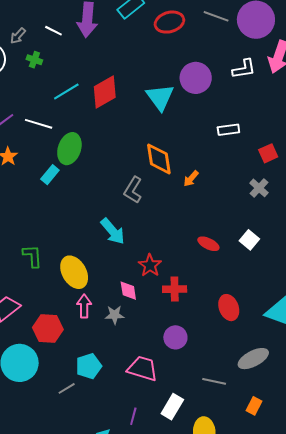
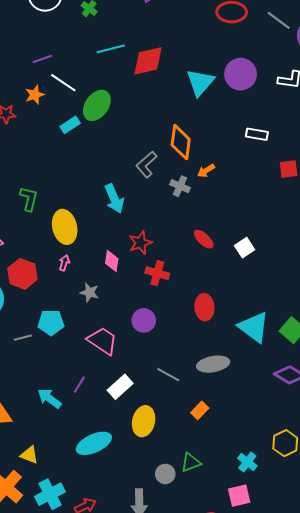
white line: (39, 124) -> (63, 83), moved
gray cross: (259, 188) -> (180, 186), moved, turned -36
pink arrow: (84, 306) -> (64, 263), size x0.7
gray star: (115, 315) -> (89, 292), moved

